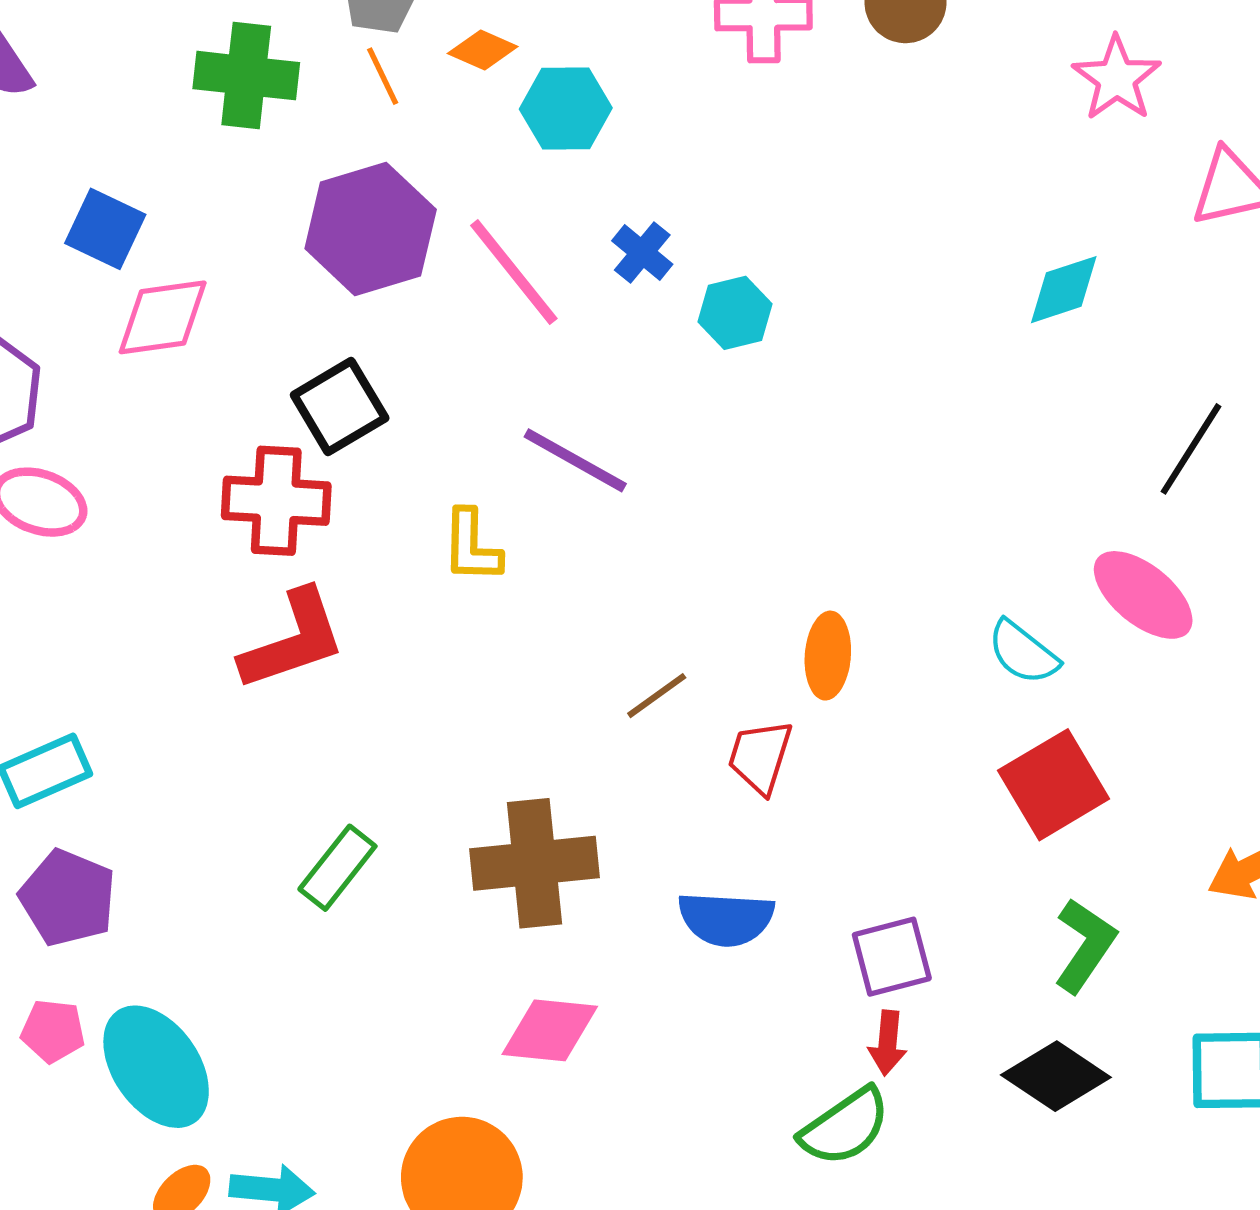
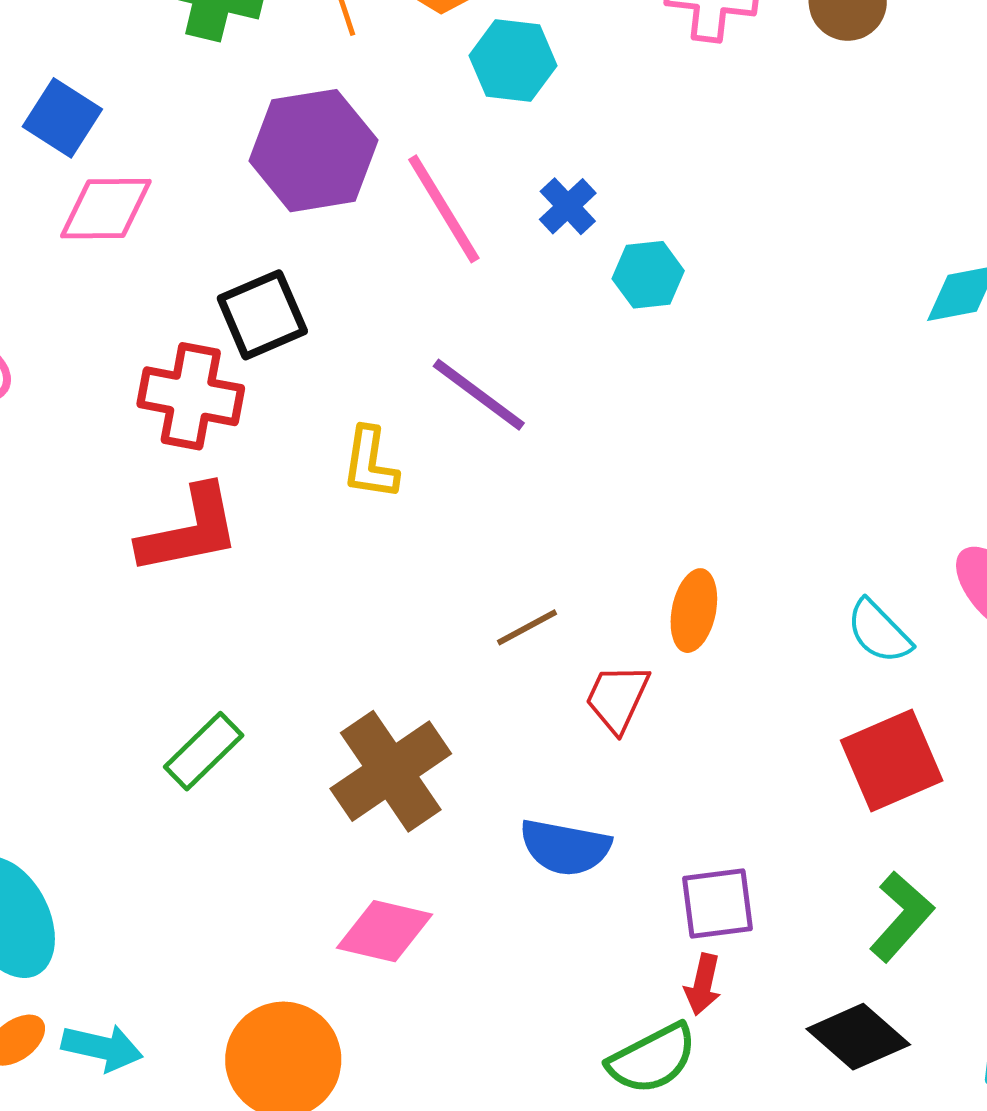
brown cross: (535, 863) -> (391, 771), turned -36

